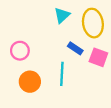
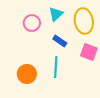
blue rectangle: (75, 48) -> (60, 41), moved
pink circle: (20, 51) -> (32, 23), moved

